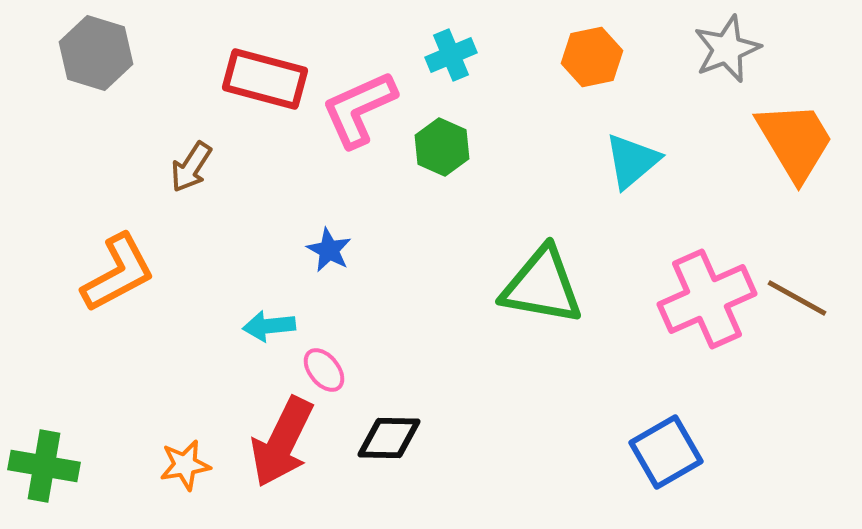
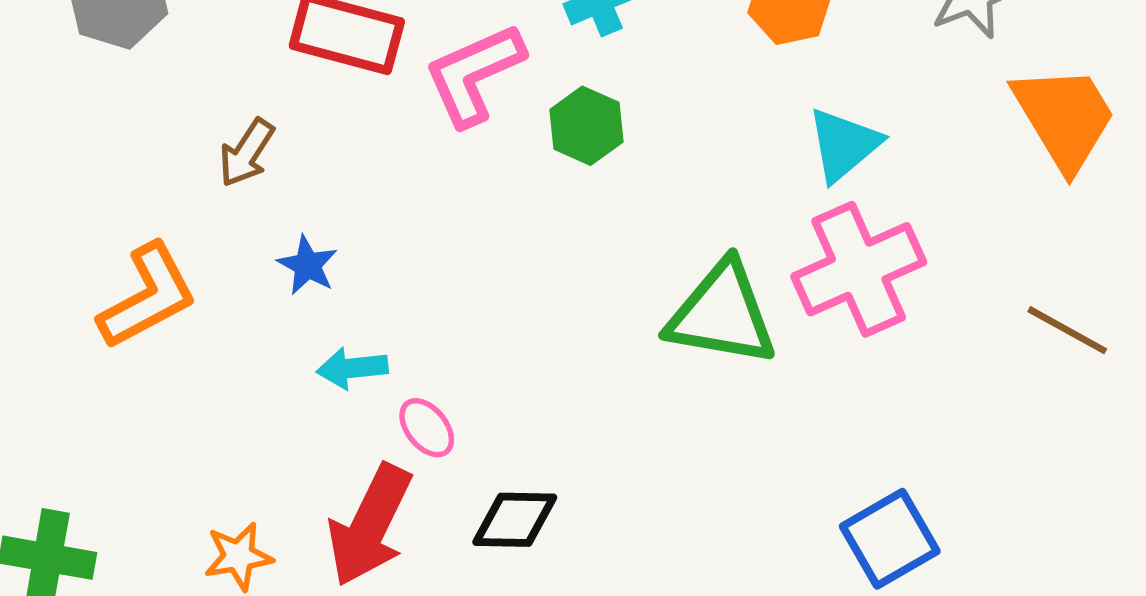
blue star: (329, 250) -> (308, 265), moved
pink cross: (707, 299) -> (859, 269), moved

